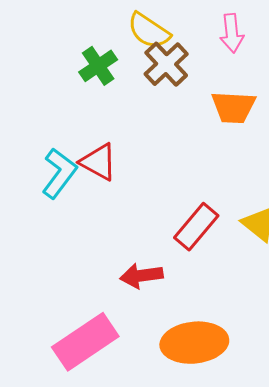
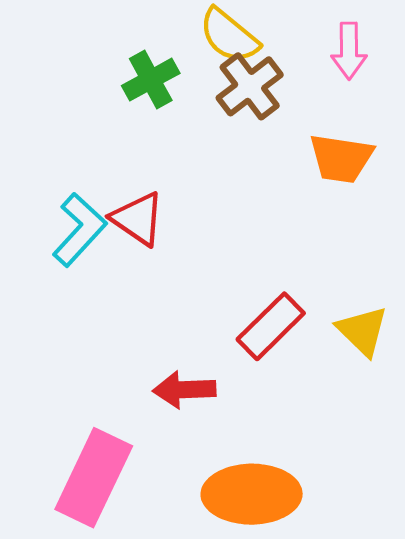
pink rectangle: (85, 342) -> (94, 478), turned -36

